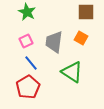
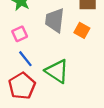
gray trapezoid: (54, 42) -> (55, 20), moved
green triangle: (72, 72) -> (57, 71), moved

